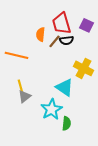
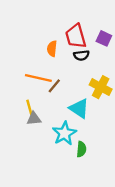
brown line: (54, 41) -> (54, 86), moved
orange line: (16, 55) -> (38, 78), moved
gray triangle: (24, 96) -> (34, 119), turned 32

